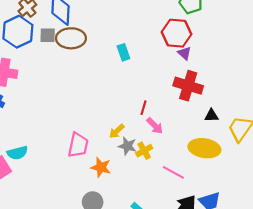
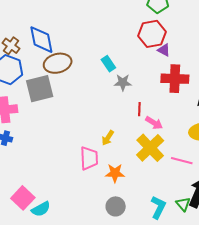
gray square: (48, 35) -> (40, 89), moved, size x1.8
yellow arrow: (117, 131) -> (108, 138), moved
gray star: (127, 146) -> (123, 82), moved
yellow cross: (144, 151) -> (150, 148), size x1.8
cyan semicircle: (17, 153) -> (41, 209), moved

